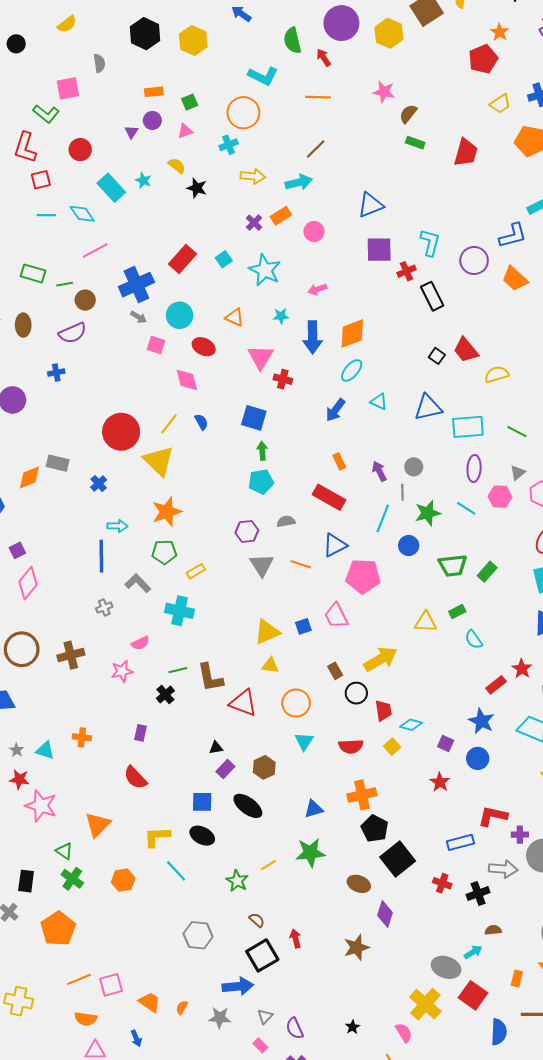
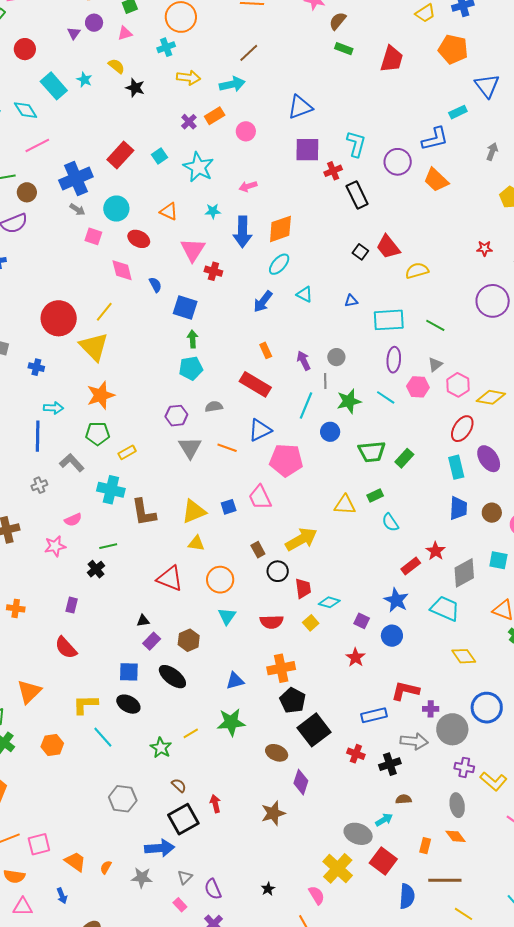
blue triangle: (428, 407) -> (351, 301), size x0.5
blue semicircle: (201, 422) -> (155, 285), moved
blue cross: (99, 483) -> (36, 367), turned -35
brown L-shape: (210, 678) -> (144, 512), moved

